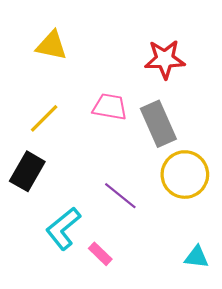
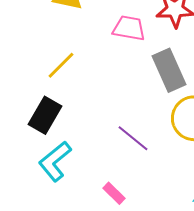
pink trapezoid: (110, 107) -> (129, 28), moved
cyan L-shape: (63, 228) -> (55, 161), moved

